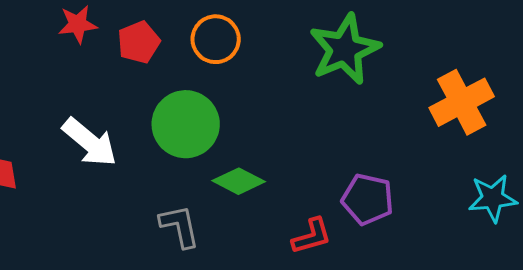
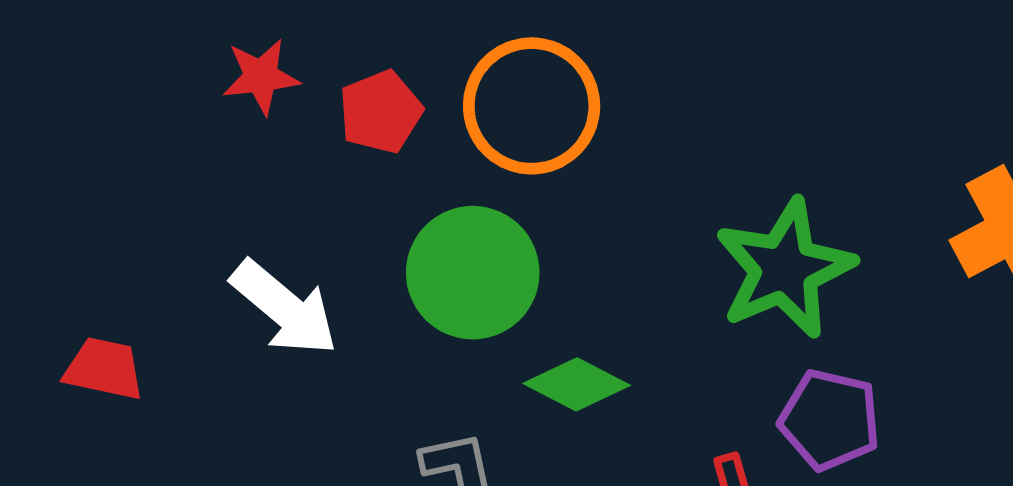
orange circle: (216, 39) -> (532, 106), size x1.4
green star: (345, 49) -> (785, 269), moved

